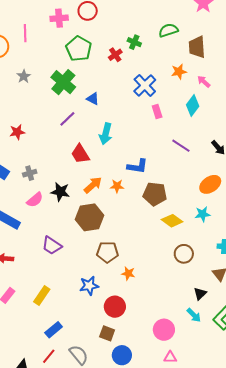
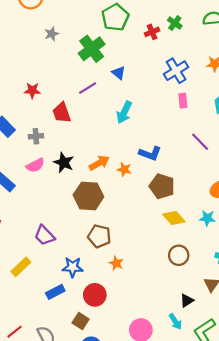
red trapezoid: (80, 154) -> (62, 113), moved
purple trapezoid: (52, 246) -> (44, 235), moved
blue rectangle: (54, 330) -> (55, 292), moved

